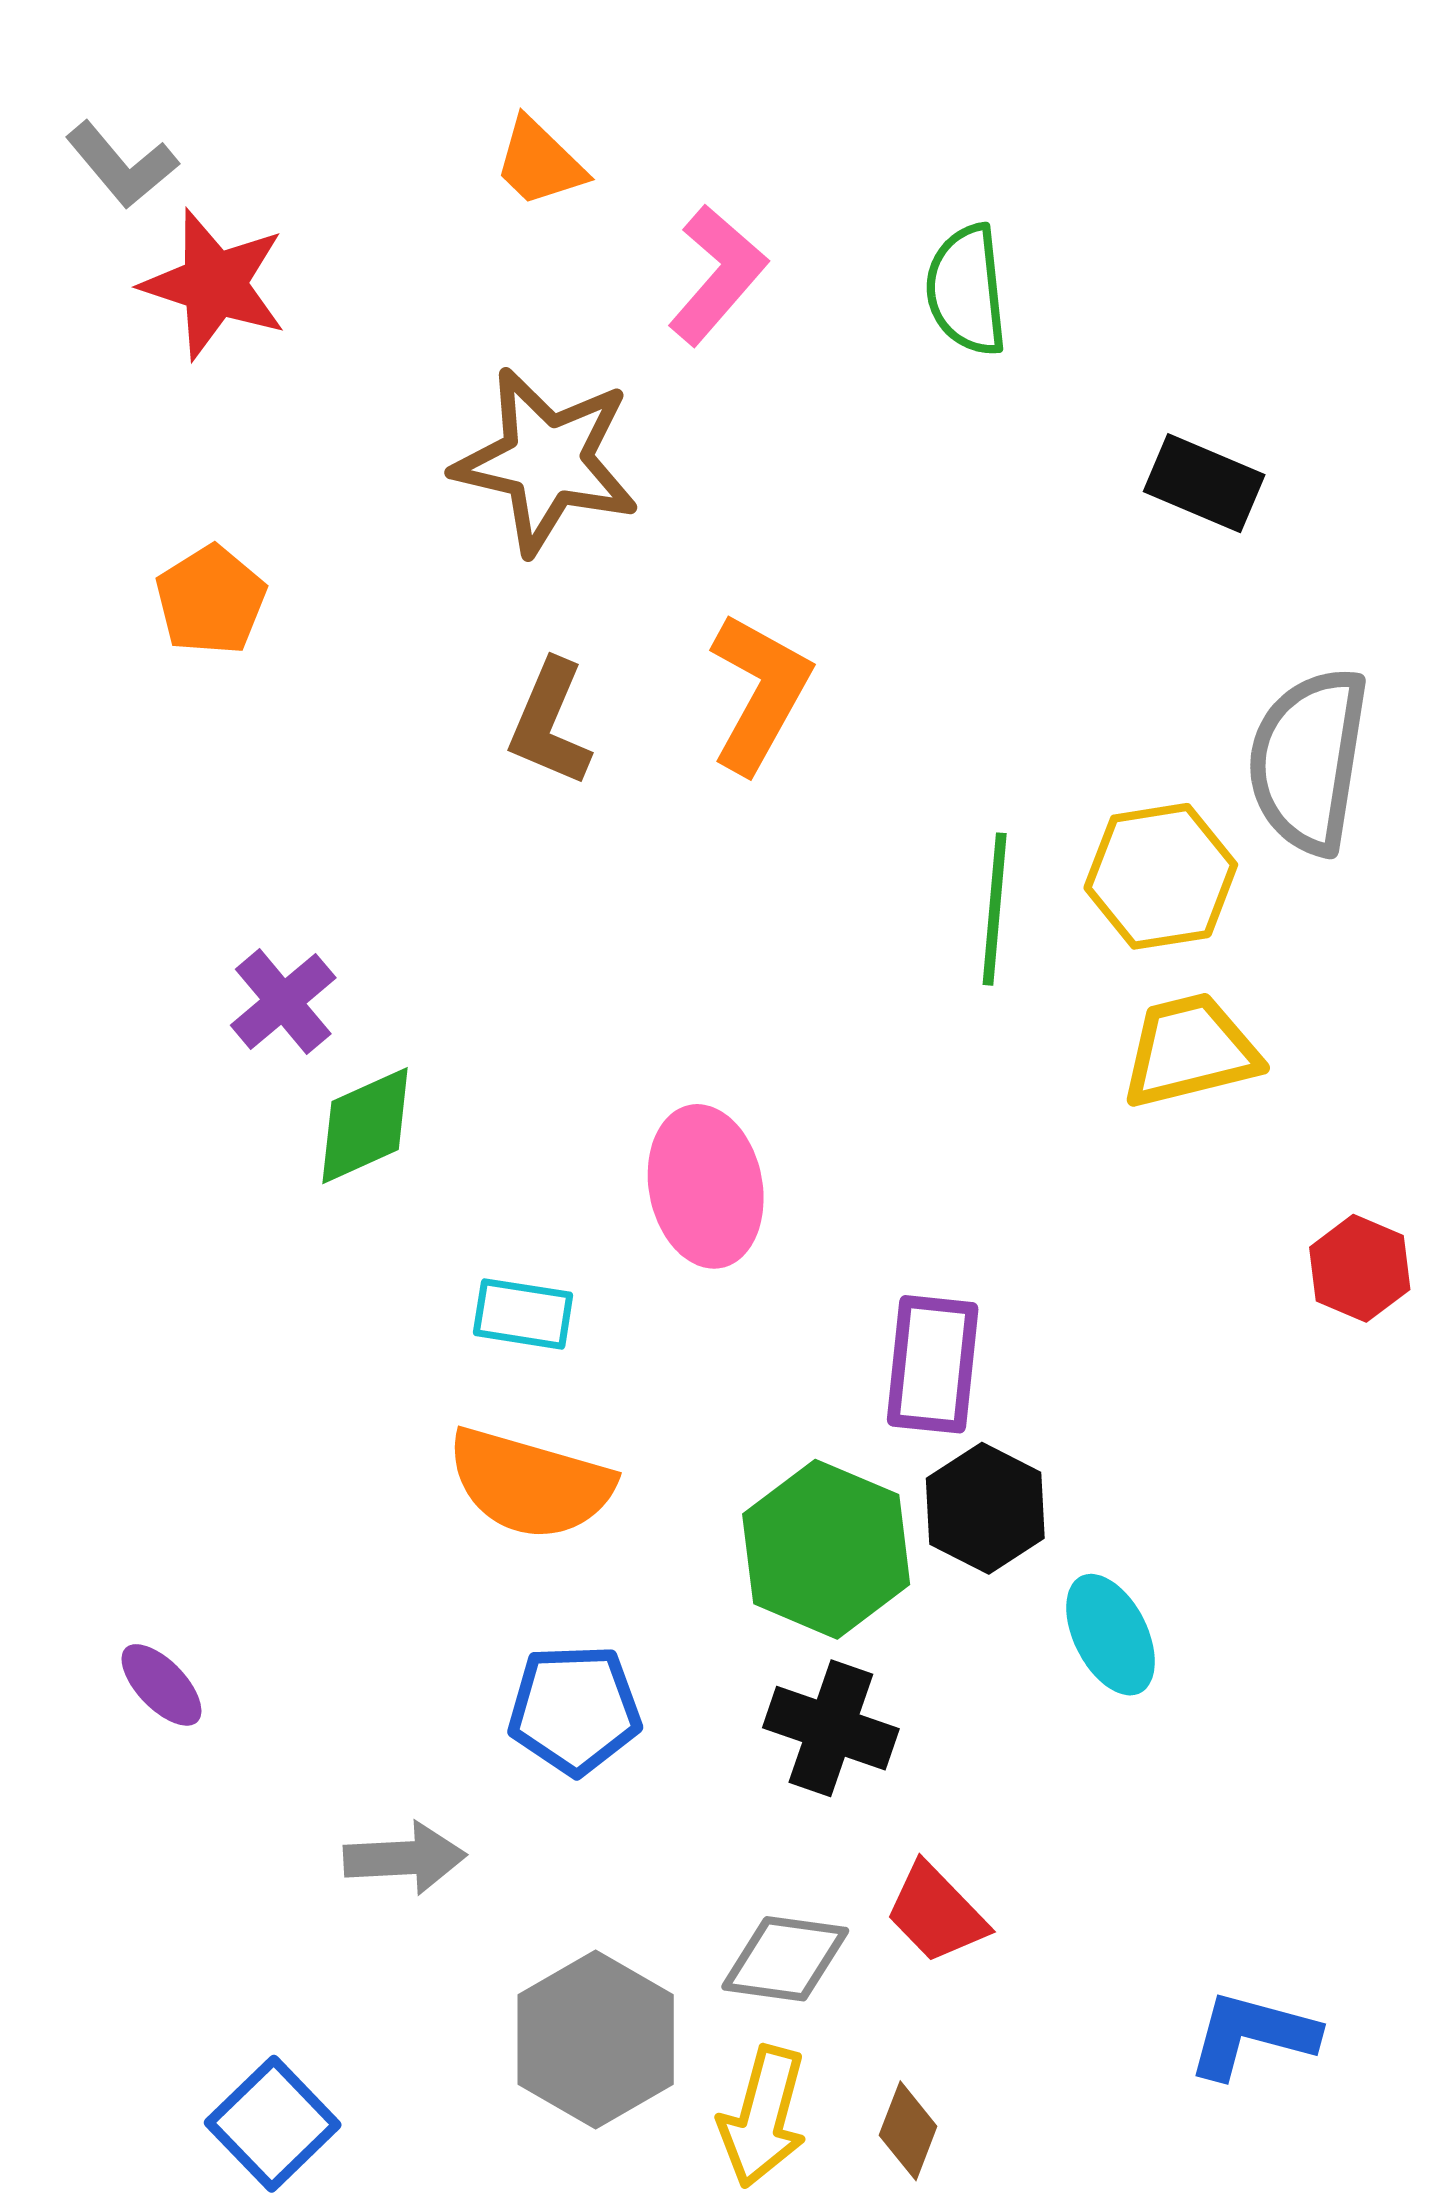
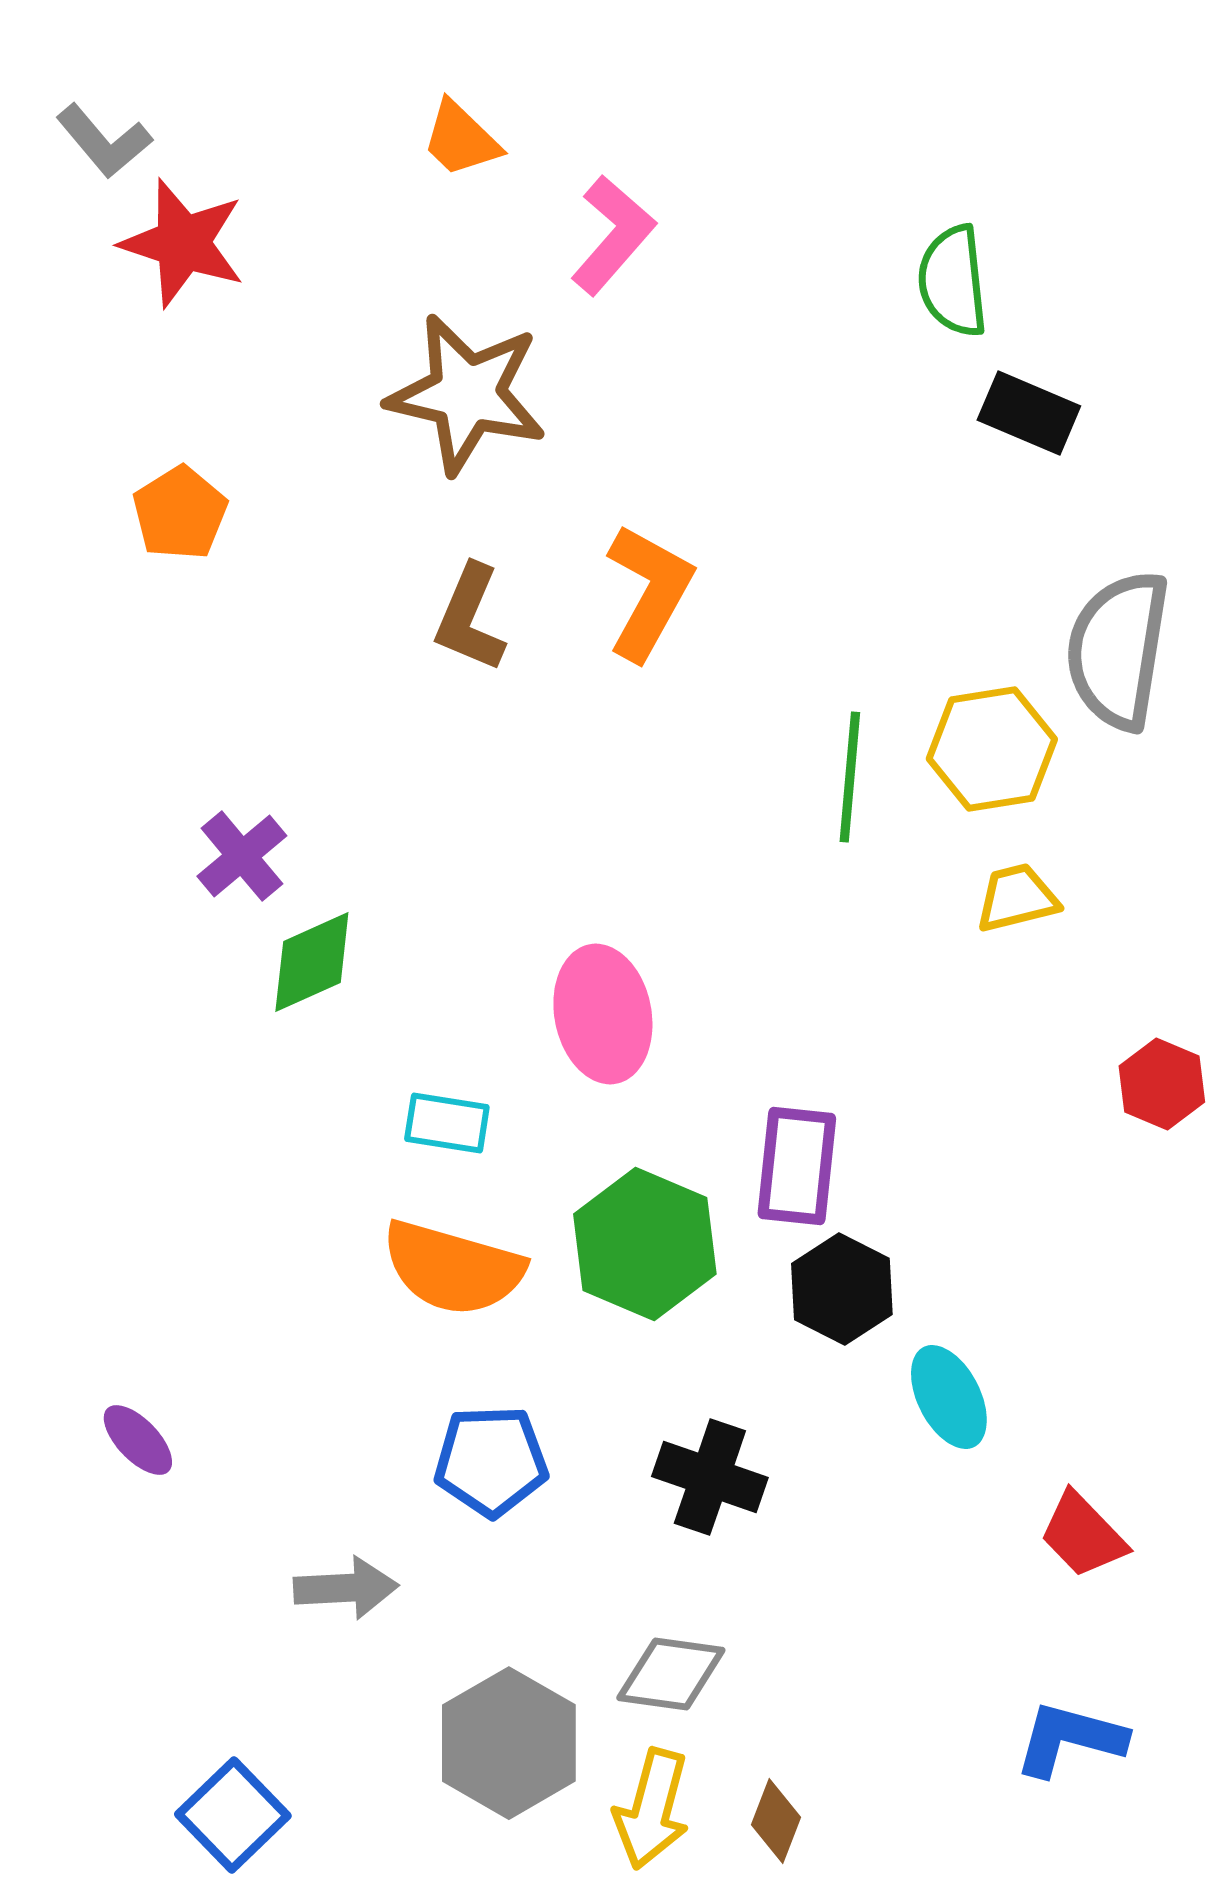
green semicircle: (967, 290) -> (953, 281), moved
yellow trapezoid: (1190, 1051) -> (1017, 898), size x0.7
green hexagon: (826, 1549) -> (645, 1244), moved
red trapezoid: (936, 1913) -> (1083, 1535), moved

